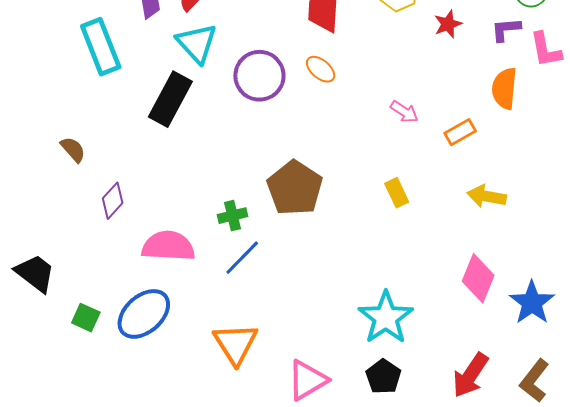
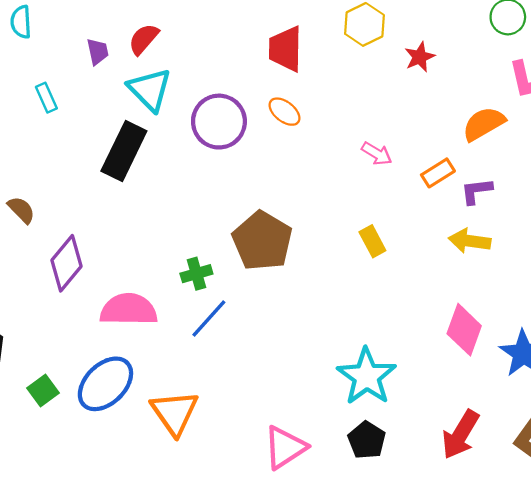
purple L-shape: (506, 29) -> (476, 191), moved
cyan rectangle: (101, 47) -> (46, 98), size x0.5
orange semicircle: (504, 88) -> (484, 124), turned 57
purple diamond: (113, 201) -> (66, 263), size x1.4
green square: (86, 318) -> (43, 390), turned 32
orange triangle: (236, 344) -> (175, 413), moved

